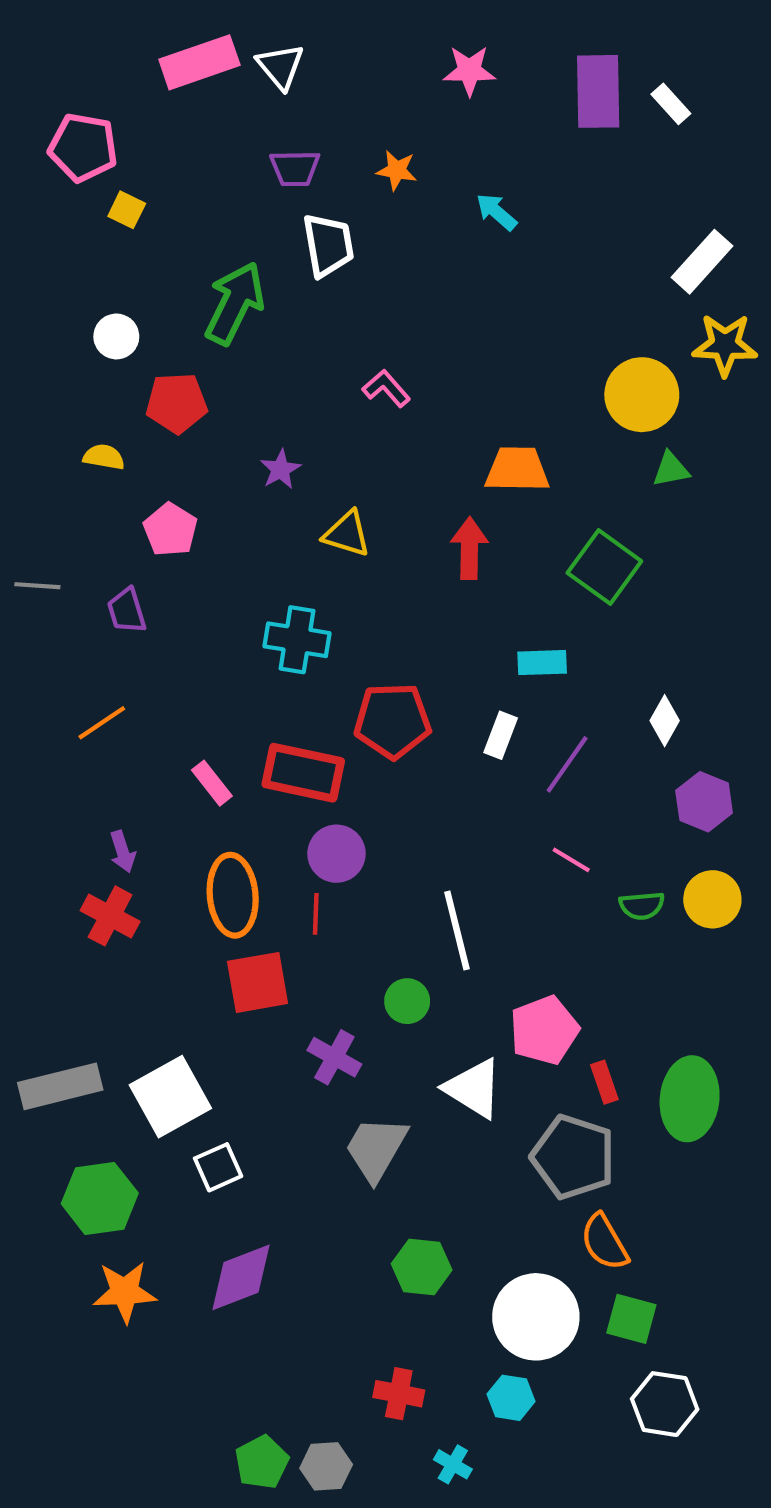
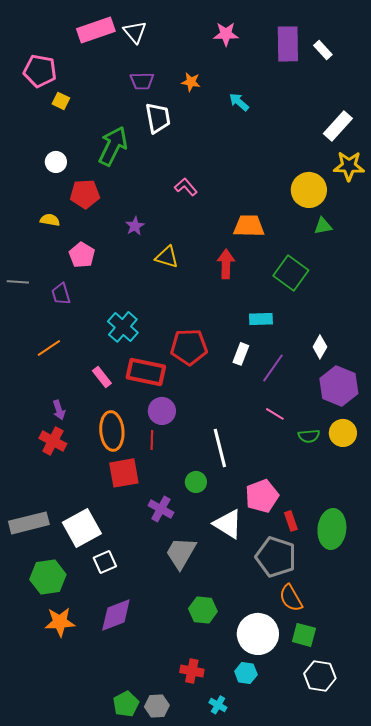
cyan cross: (297, 640) -> (123, 327), moved, turned 32
purple hexagon: (704, 802) -> (339, 386), size x1.4

